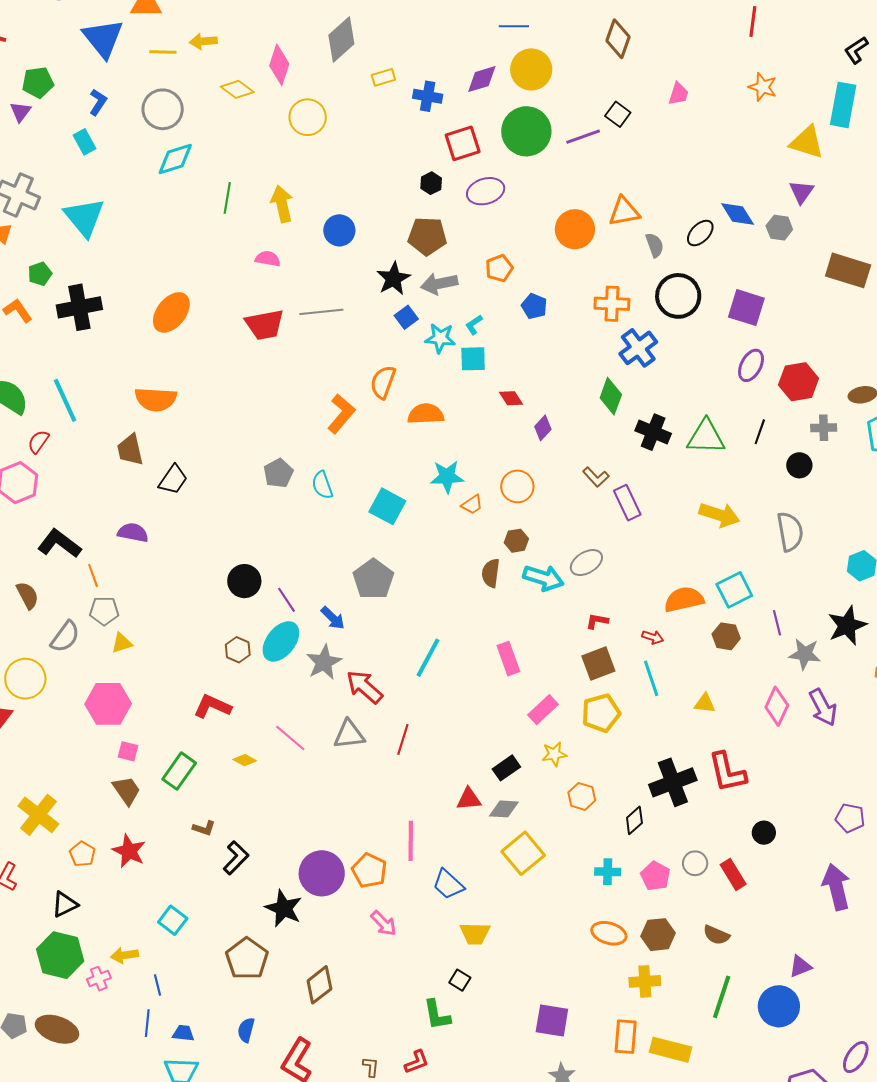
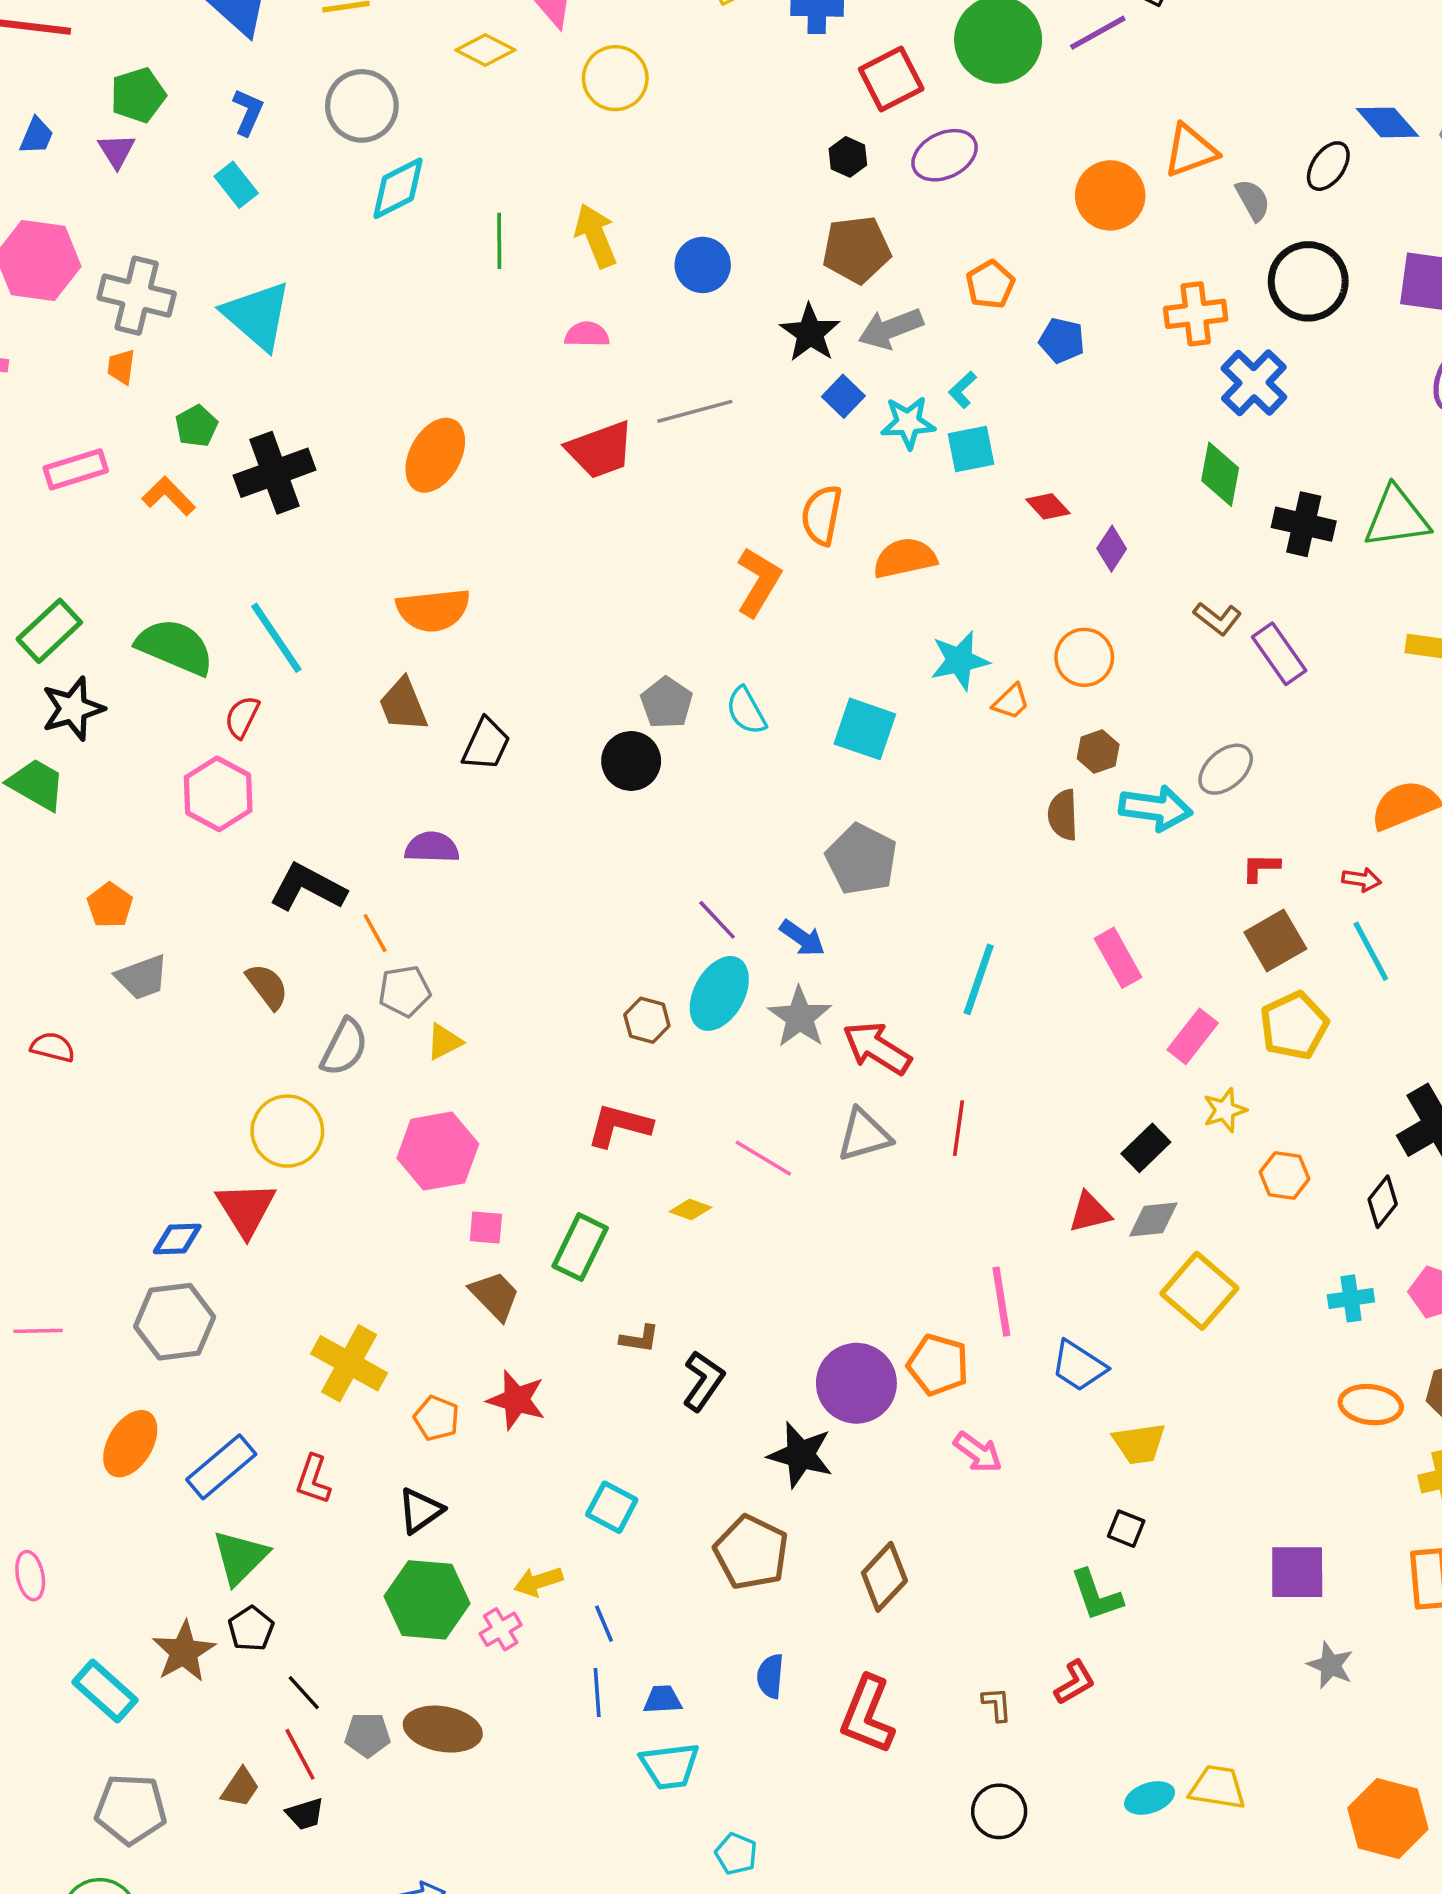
black circle: (244, 581) -> (631, 761), moved

